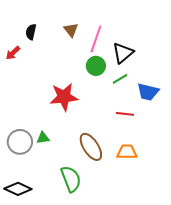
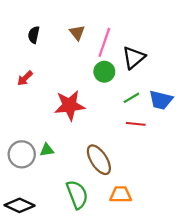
red arrow: (13, 53) -> (25, 78), moved
green line: (120, 79) -> (131, 98), moved
orange trapezoid: (127, 152) -> (121, 195), moved

